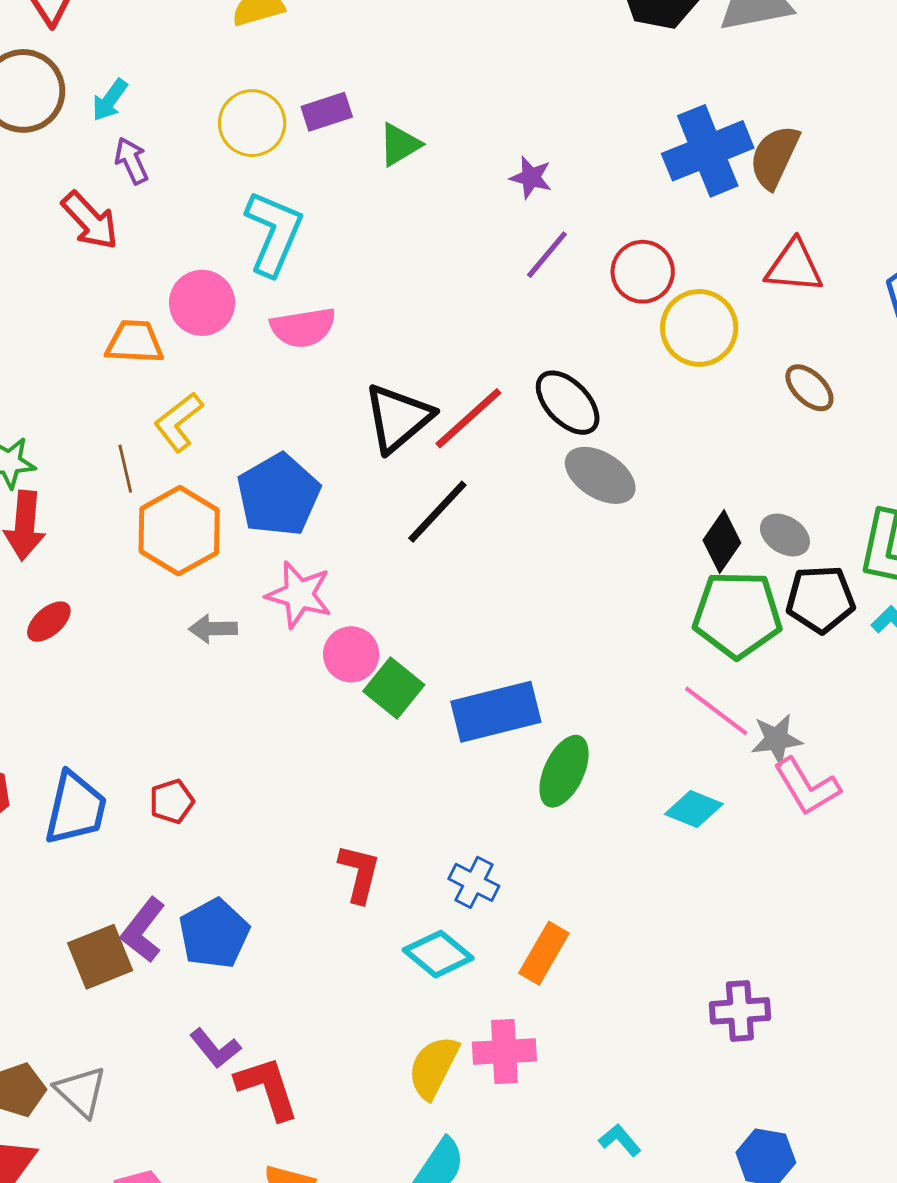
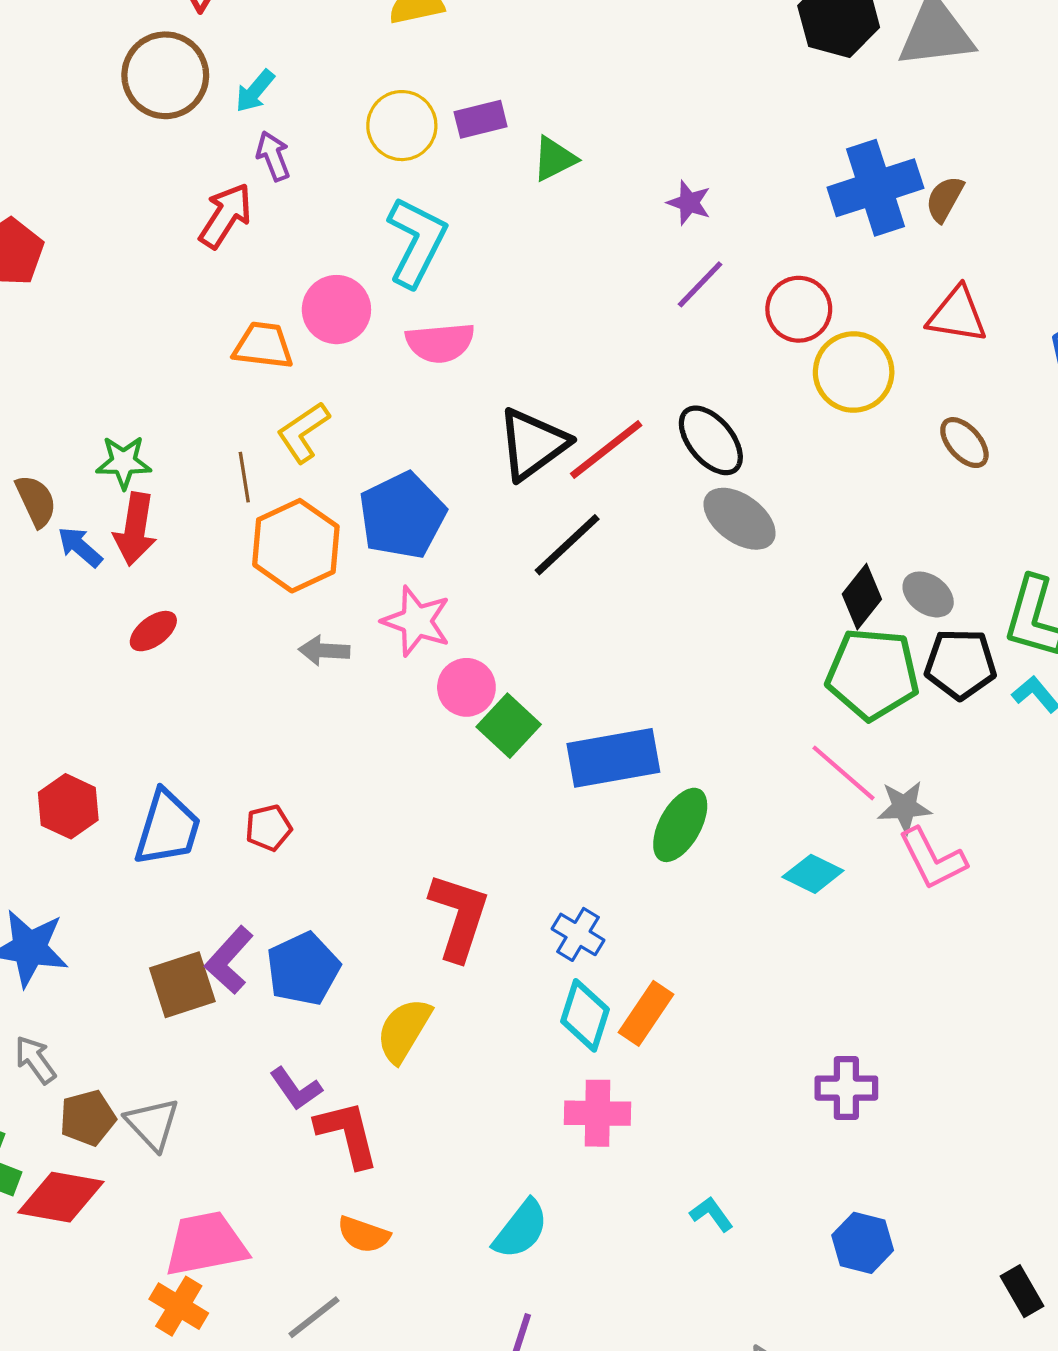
brown semicircle: (774, 157) -> (945, 199), size x0.7
red arrow: (90, 221) -> (226, 216), turned -108
red L-shape: (359, 873) -> (459, 917), size x1.4
cyan diamond: (438, 954) -> (585, 1015), moved, turned 64
yellow semicircle: (433, 1067) -> (404, 1030), moved

